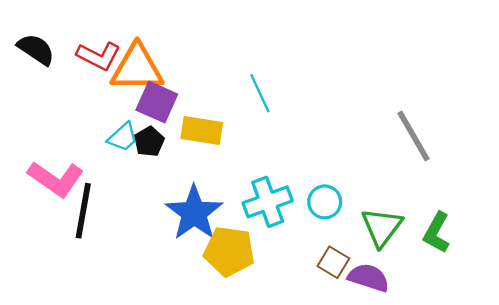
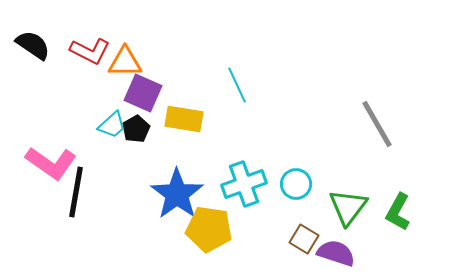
orange triangle: (137, 68) -> (125, 62), size x0.7

